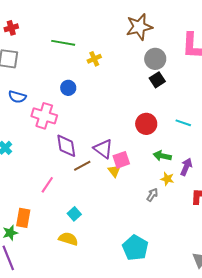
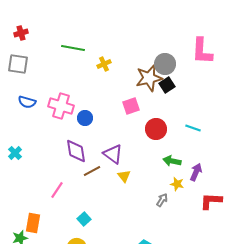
brown star: (139, 27) -> (149, 78), moved
blue circle: (68, 88) -> (85, 118), moved
pink cross: (44, 116) -> (61, 106), moved
pink square: (121, 160) -> (131, 106), moved

